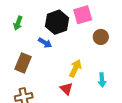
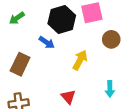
green arrow: (18, 23) -> (17, 18), turned 32
yellow arrow: (75, 68) -> (80, 60), moved

